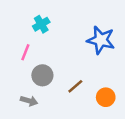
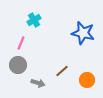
gray circle: (42, 75) -> (18, 65), moved
gray arrow: (29, 101) -> (38, 83), moved

